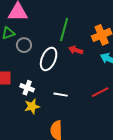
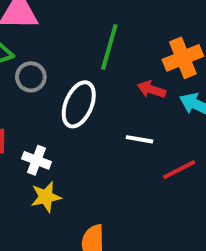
red arrow: (76, 50) -> (151, 90), moved
white line: (61, 95) -> (140, 139), moved

